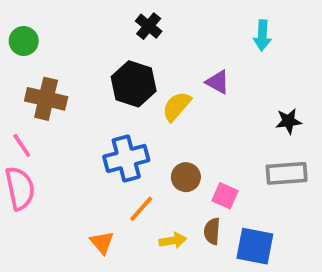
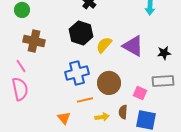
purple triangle: (218, 82) -> (133, 46), moved, size x1.6
brown circle: (186, 177) -> (109, 83), size x1.5
pink square: (225, 196) -> (140, 93), moved
orange line: (141, 209) -> (85, 100), turned 35

